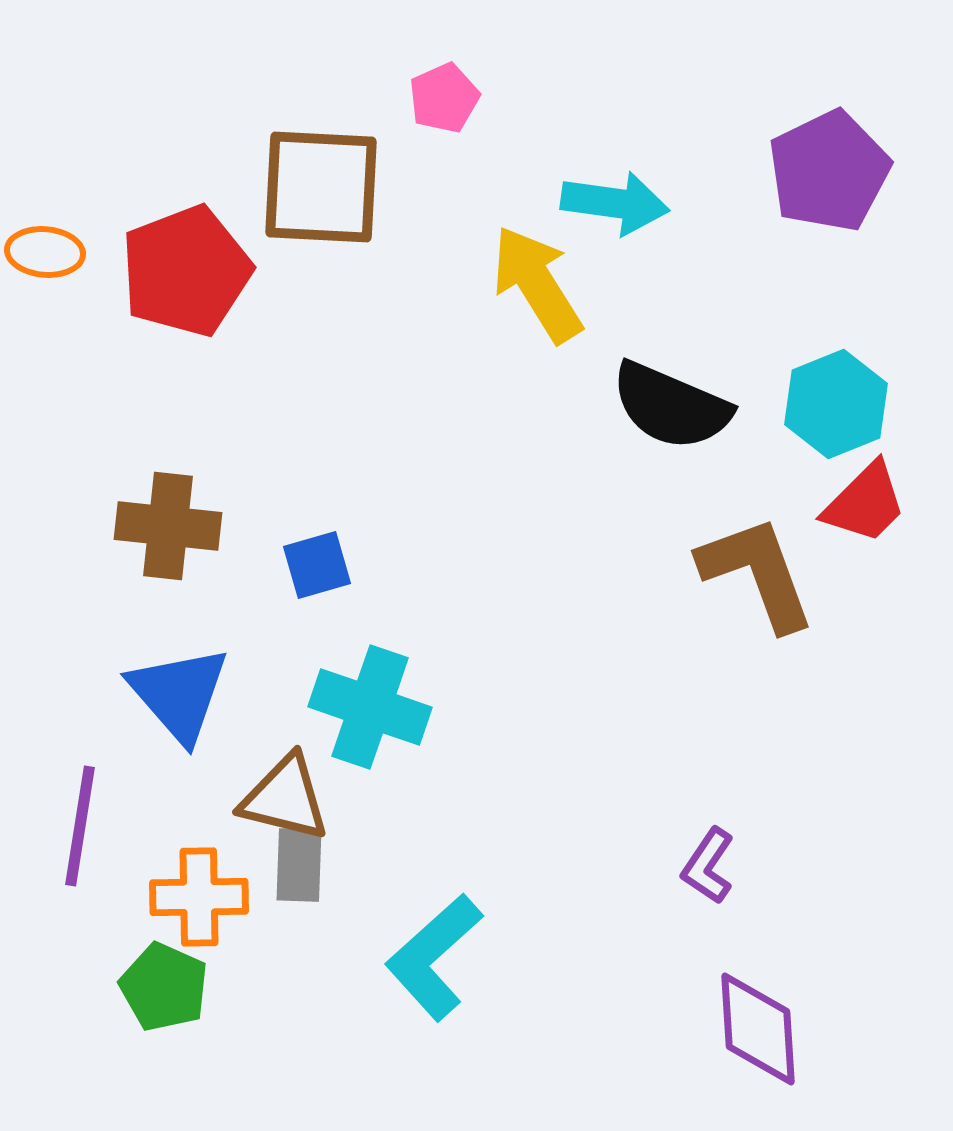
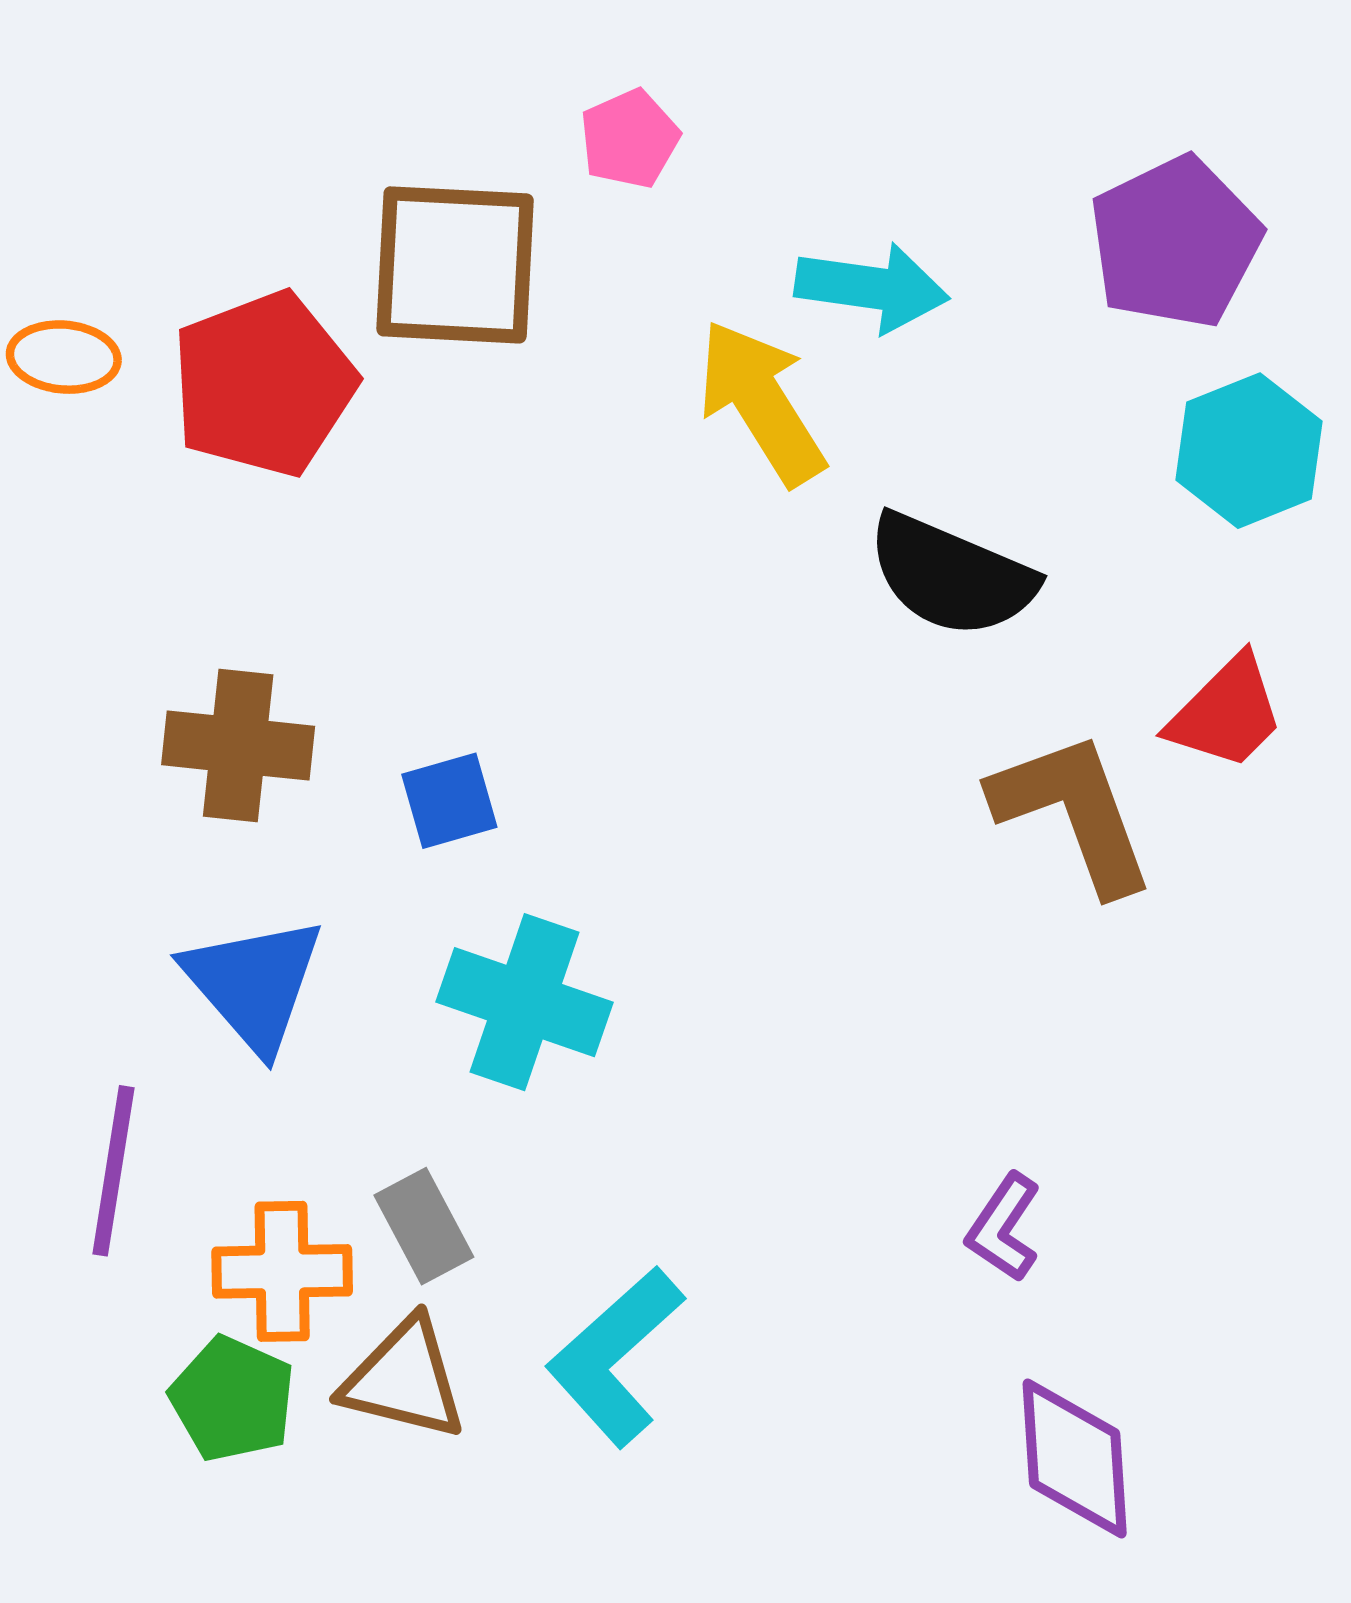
cyan hexagon: (836, 404) -> (1249, 451), moved
brown triangle: (285, 798) -> (404, 1379), moved
gray rectangle: (299, 865) -> (424, 1226), turned -30

